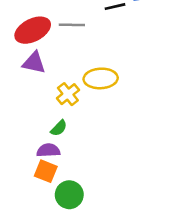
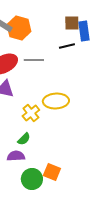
orange square: (46, 171) -> (52, 172), moved
green circle: (69, 195) -> (32, 179), moved

